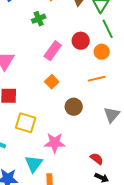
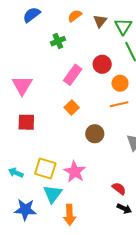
orange circle: (102, 52) -> (120, 83), moved
yellow square: (26, 123) -> (45, 169), moved
pink star: (55, 143) -> (75, 172), turned 30

